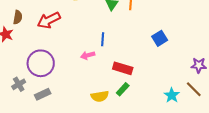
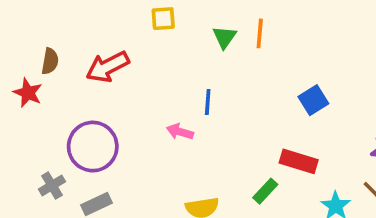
pink arrow: (88, 55) -> (180, 132), turned 32
red rectangle: (123, 68) -> (299, 161), moved
green rectangle: (123, 89) -> (265, 191), moved

